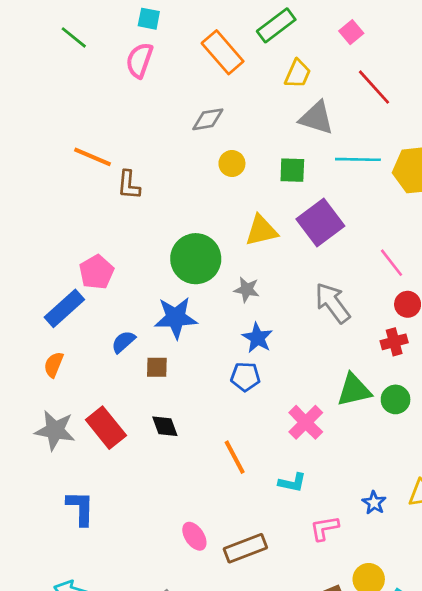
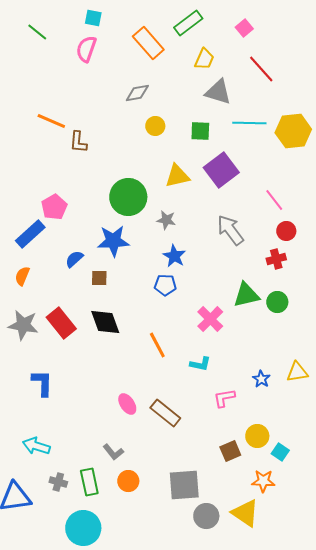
black diamond: (165, 426) -> (105, 322), size x1.5
brown rectangle: (245, 548) -> (165, 413), turned 60

